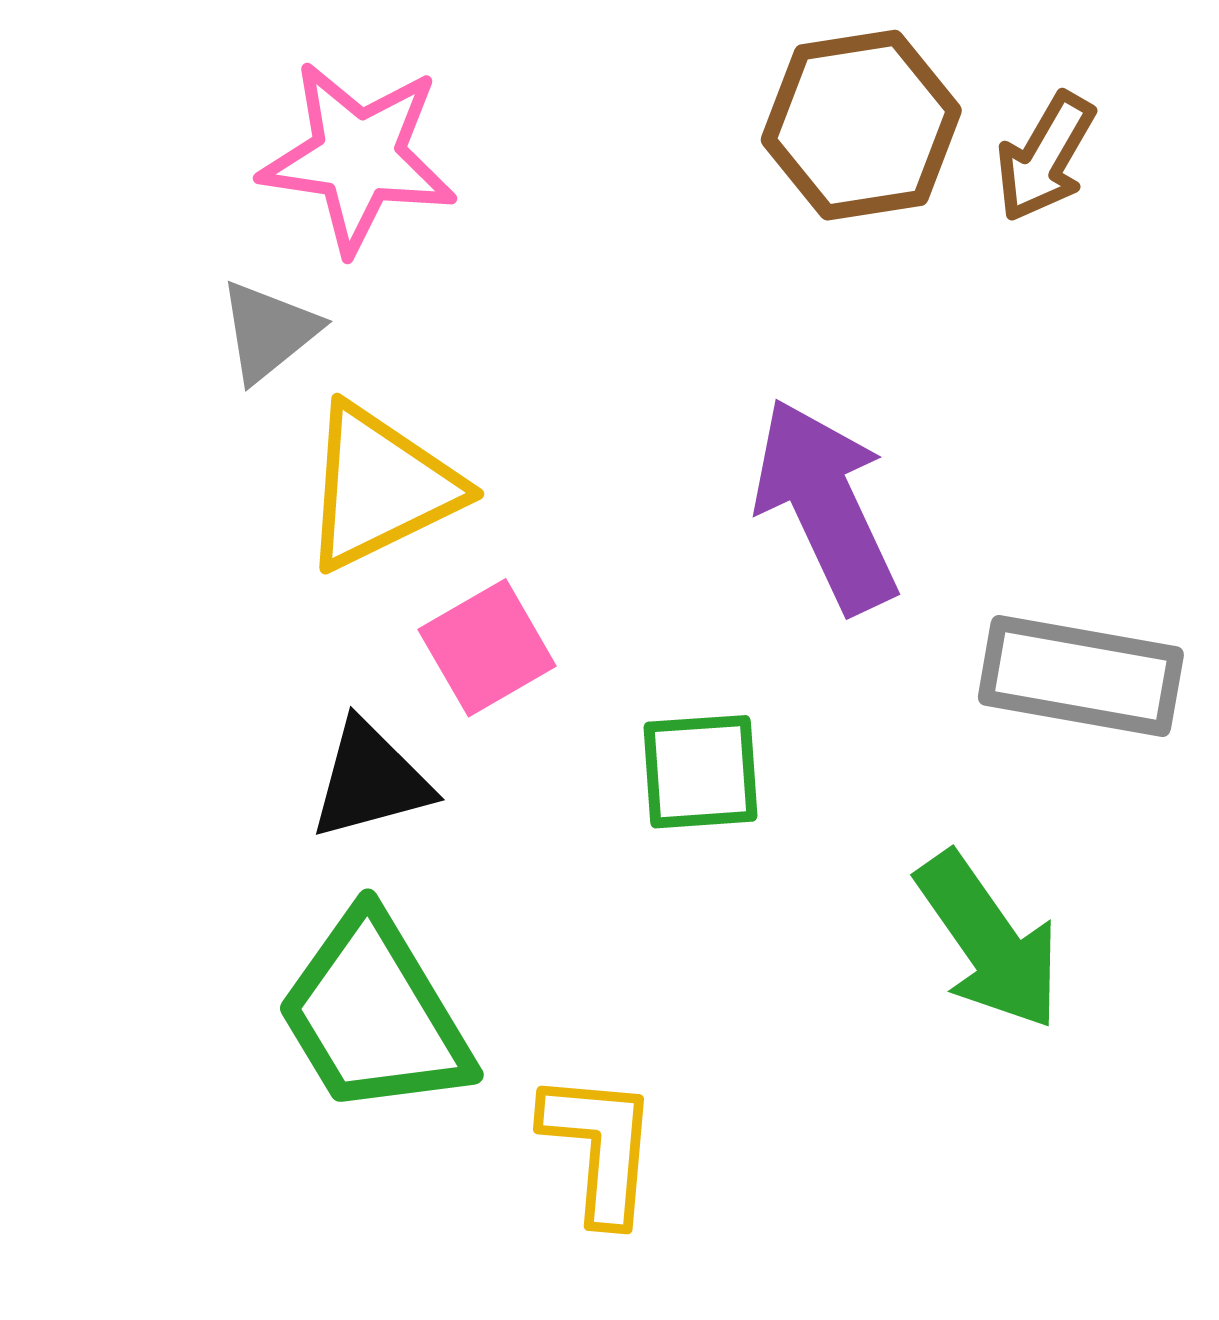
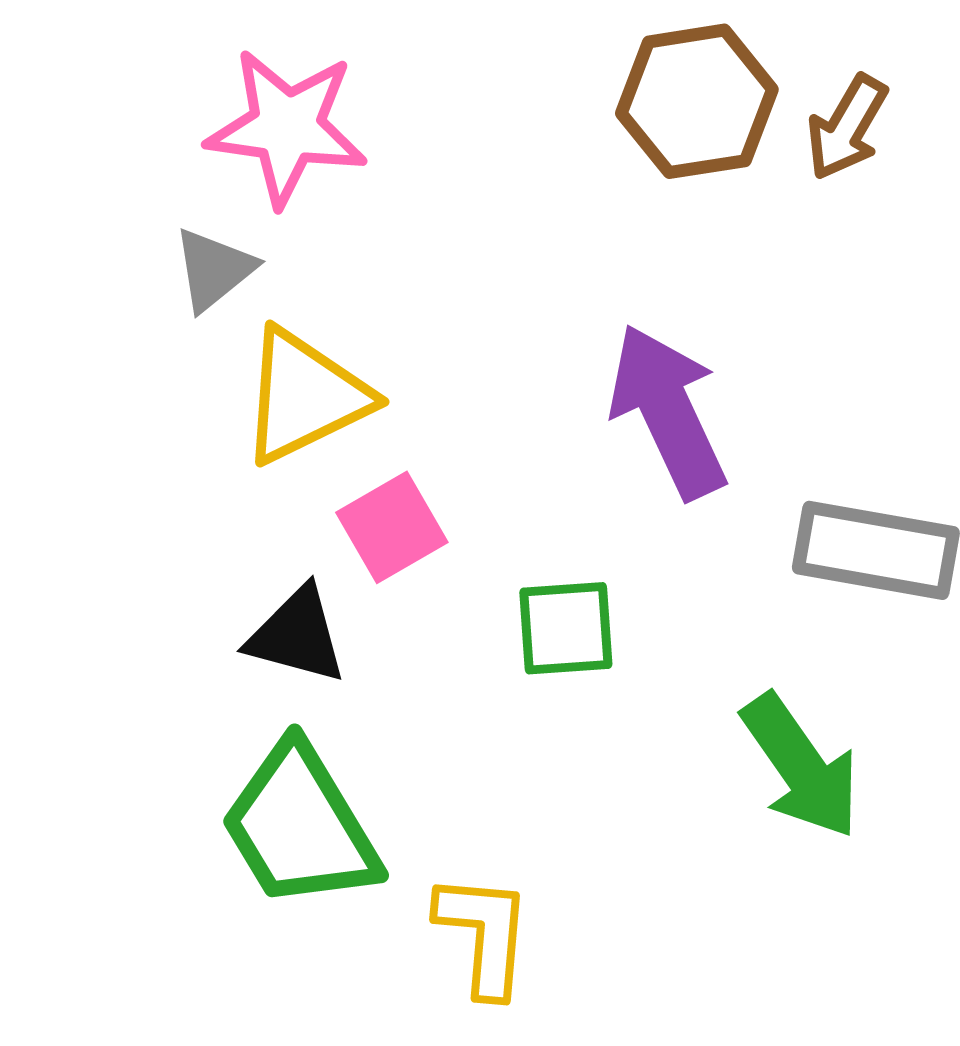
black triangle: (370, 780) -> (297, 635), turned 30

